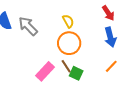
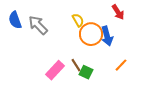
blue arrow: (110, 37) -> (107, 36), moved
orange circle: (69, 43) -> (91, 34), moved

